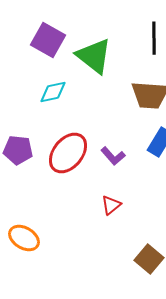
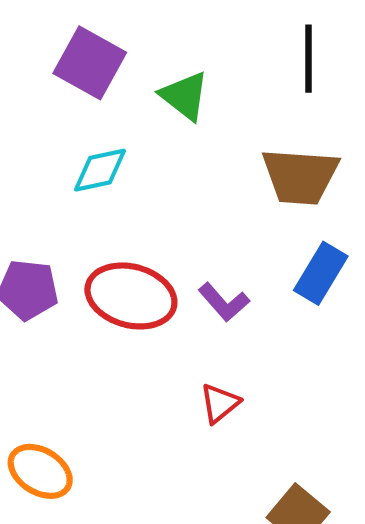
green triangle: (94, 56) -> (185, 96), size x0.7
red ellipse: (68, 153) -> (131, 296), turned 66

